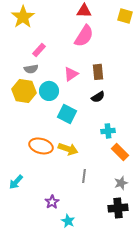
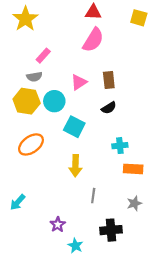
orange ellipse: (41, 146) -> (31, 144), moved, turned -50
yellow arrow: (68, 149) -> (75, 166), turned 72
orange rectangle: (120, 152) -> (133, 169), turned -42
black cross: (118, 208) -> (111, 230), moved

